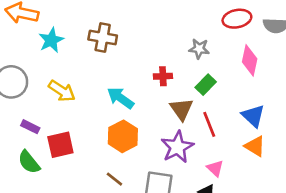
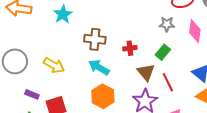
brown cross: (103, 37) -> (95, 39), moved
cyan star: (51, 40) -> (63, 14), moved
gray star: (199, 49) -> (167, 24), moved

